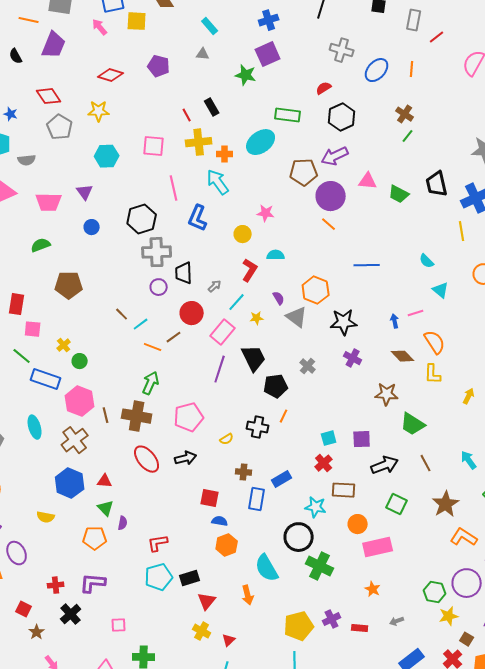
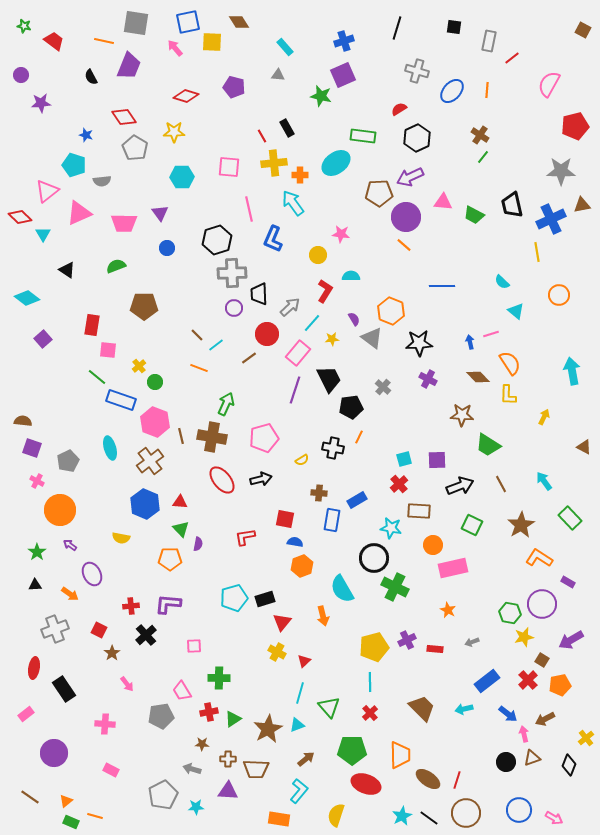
gray arrow: (215, 286) -> (290, 307), size x1.5
orange line: (153, 347) -> (199, 368), moved
red L-shape: (158, 543) -> (245, 537), moved

